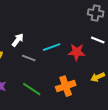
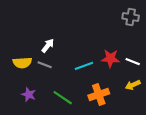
white line: (98, 40) -> (133, 62), moved
cyan line: (52, 47) -> (84, 66), moved
gray line: (29, 58) -> (45, 65), moved

